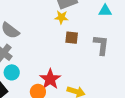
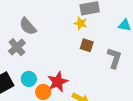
cyan circle: (12, 72) -> (29, 79), moved

